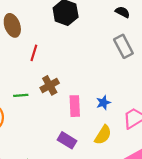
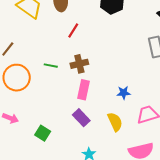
pink rectangle: (75, 106) -> (84, 90), moved
yellow semicircle: (103, 135) -> (115, 122), turned -72

